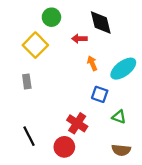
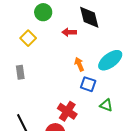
yellow square: (35, 45) -> (28, 38), size x0.7
orange arrow: (92, 63) -> (79, 64), moved

